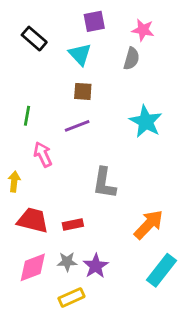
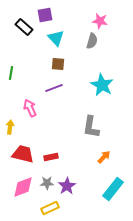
purple square: (94, 21) -> (45, 15), moved
green line: (27, 116) -> (11, 73), moved
gray L-shape: (104, 183) -> (91, 127), moved
orange arrow: (149, 225) -> (104, 157), size x0.6

